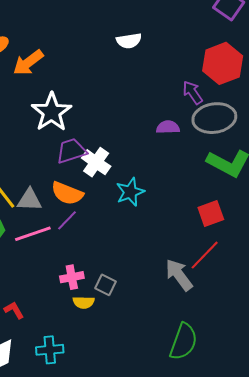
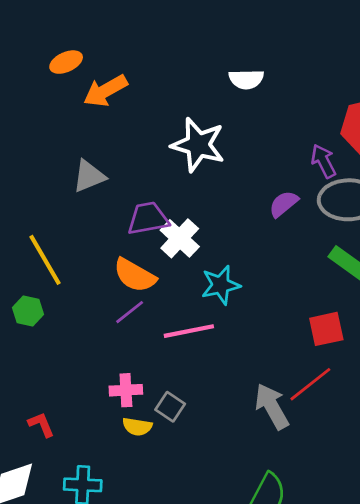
white star: (52, 112) -> (198, 145), moved, turned -30
purple semicircle: (168, 127) -> (284, 204), turned -45
gray triangle: (30, 200) -> (89, 176), moved, turned -32
pink line: (33, 234) -> (189, 331), moved

